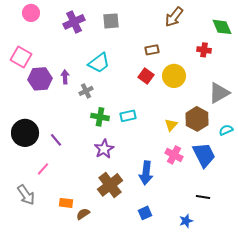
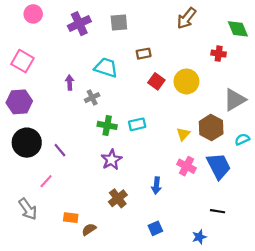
brown rectangle: (152, 50) -> (144, 54), moved
cyan trapezoid: (99, 63) -> (106, 68), turned -125
purple hexagon: (40, 79) -> (19, 102), moved
blue arrow: (146, 173) -> (156, 185), size x0.7
brown cross: (110, 185) -> (118, 198), size x0.7

